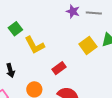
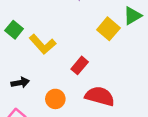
black arrow: (10, 70) -> (20, 83), turned -72

